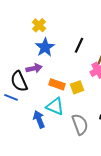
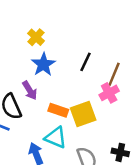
purple arrow: (34, 68) -> (30, 90), turned 70
yellow square: (77, 87) -> (83, 114), size x1.5

